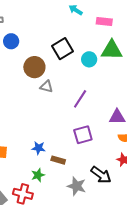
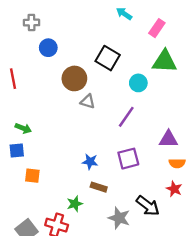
pink rectangle: (104, 22) -> (157, 28), turned -63
black square: (63, 49) -> (108, 58), turned -30
cyan circle: (89, 59) -> (138, 83), moved
blue star: (39, 148) -> (90, 162), moved

